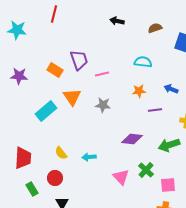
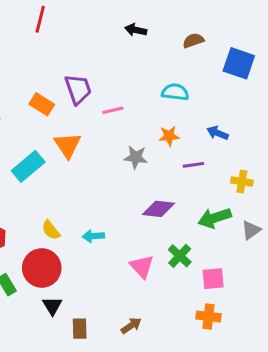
gray star: (103, 105) -> (136, 157), moved
red circle: (55, 178) -> (42, 268), size x1.6

